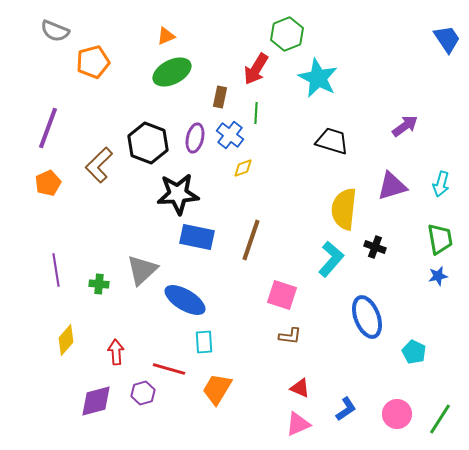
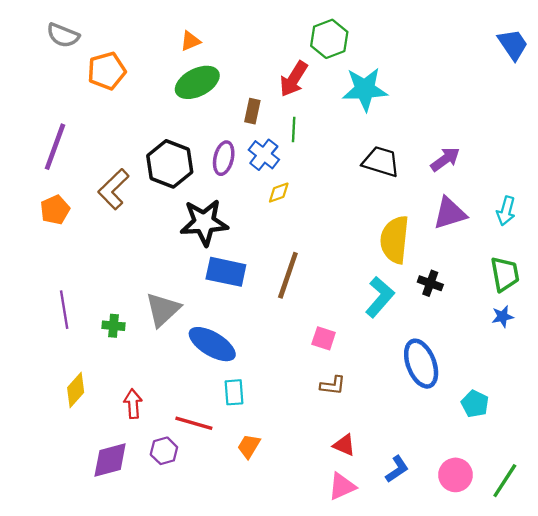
cyan star: (318, 78) -> (365, 89), turned -30
purple arrow: (405, 126) -> (445, 159), moved
pink square: (282, 295) -> (324, 338), size x0.7
orange trapezoid: (217, 389) -> (249, 446), size x0.7

